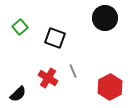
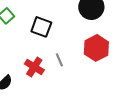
red hexagon: (110, 87) -> (96, 48), moved

